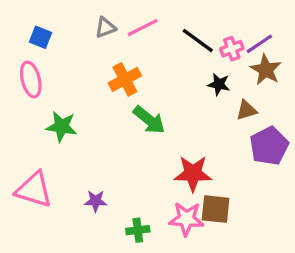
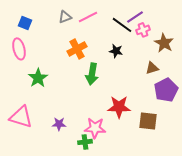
purple line: (259, 44) -> (135, 17), moved
black star: (219, 84) -> (116, 51), moved
green arrow: (149, 120) -> (92, 74), turned 60
green star: (62, 126) -> (38, 78), turned 30
brown square: (216, 209) -> (148, 121), moved
pink star: (186, 219) -> (95, 128), moved

